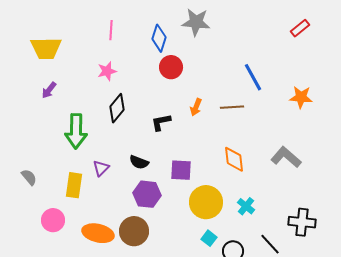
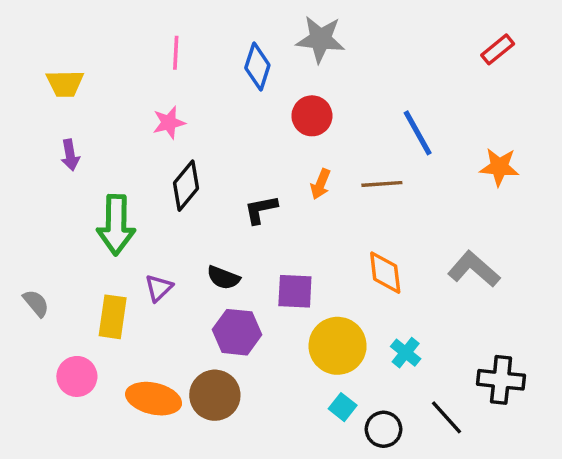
yellow trapezoid: (46, 48) -> (65, 83), size x0.7
red circle: (171, 67) -> (312, 116), moved
purple arrow: (49, 90) -> (70, 155), turned -48

